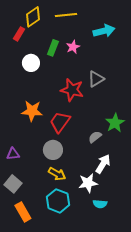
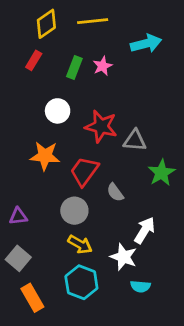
red rectangle: (19, 34) -> (34, 60), moved
white circle: (31, 63) -> (58, 111), moved
gray triangle: (96, 79) -> (135, 140), moved, turned 36
gray semicircle: (95, 137) -> (115, 192), moved, turned -88
white star: (88, 183) -> (124, 257), turned 30

